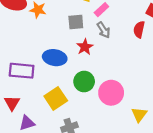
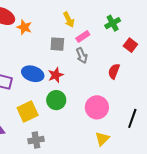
red semicircle: (139, 30) -> (114, 71), moved
red star: (85, 47) -> (56, 75), moved
pink circle: (111, 93) -> (97, 107), moved

